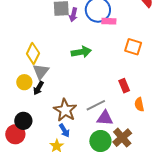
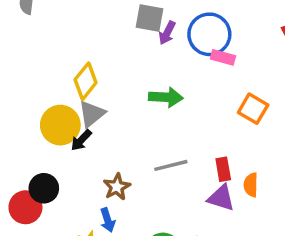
yellow circle: (24, 82) -> (60, 125), size x1.5
gray line: (96, 105) -> (171, 165), moved
orange semicircle: (139, 105) -> (251, 185), moved
brown star: (65, 110) -> (117, 187), size x0.7
purple triangle: (105, 118) -> (221, 198), moved

